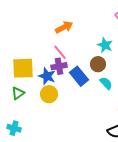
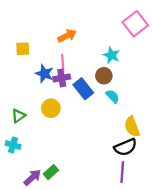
pink line: (60, 52) -> (63, 63), turned 35
yellow square: (23, 68) -> (23, 49), moved, size x0.6
blue star: (47, 76) -> (44, 74), moved
green triangle: (18, 93) -> (18, 116), moved

